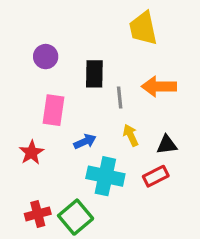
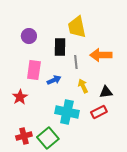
yellow trapezoid: (143, 28) -> (77, 27), moved
blue arrow: (85, 142) -> (54, 80), moved

